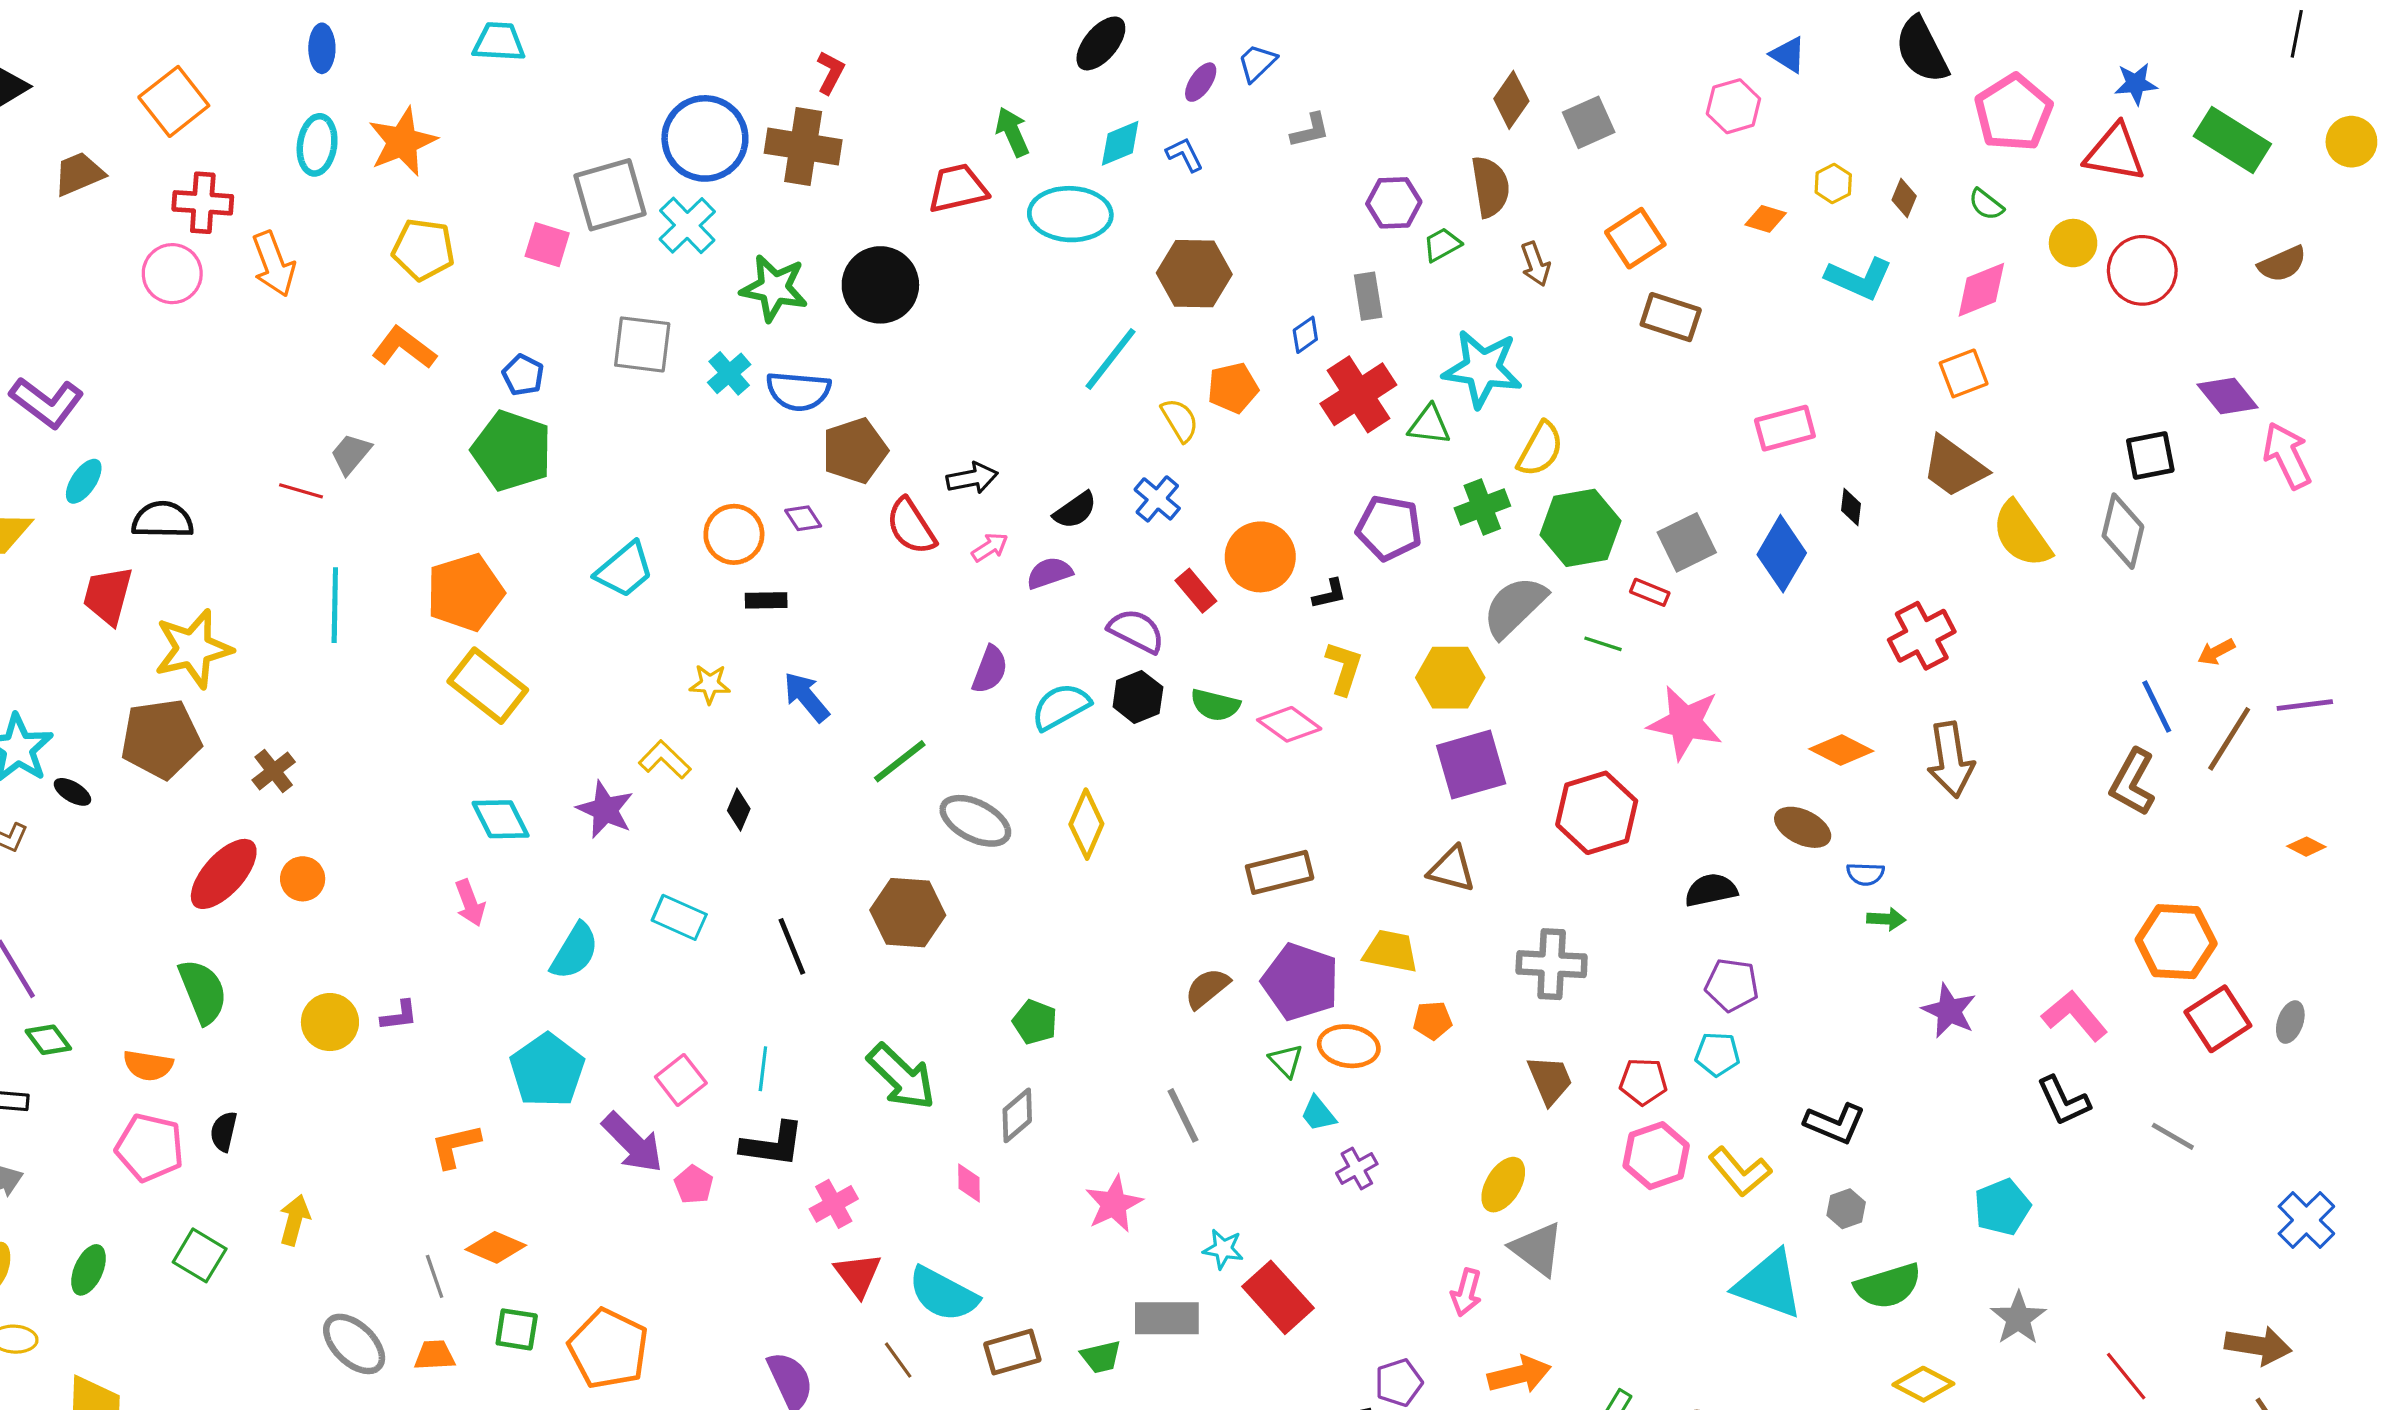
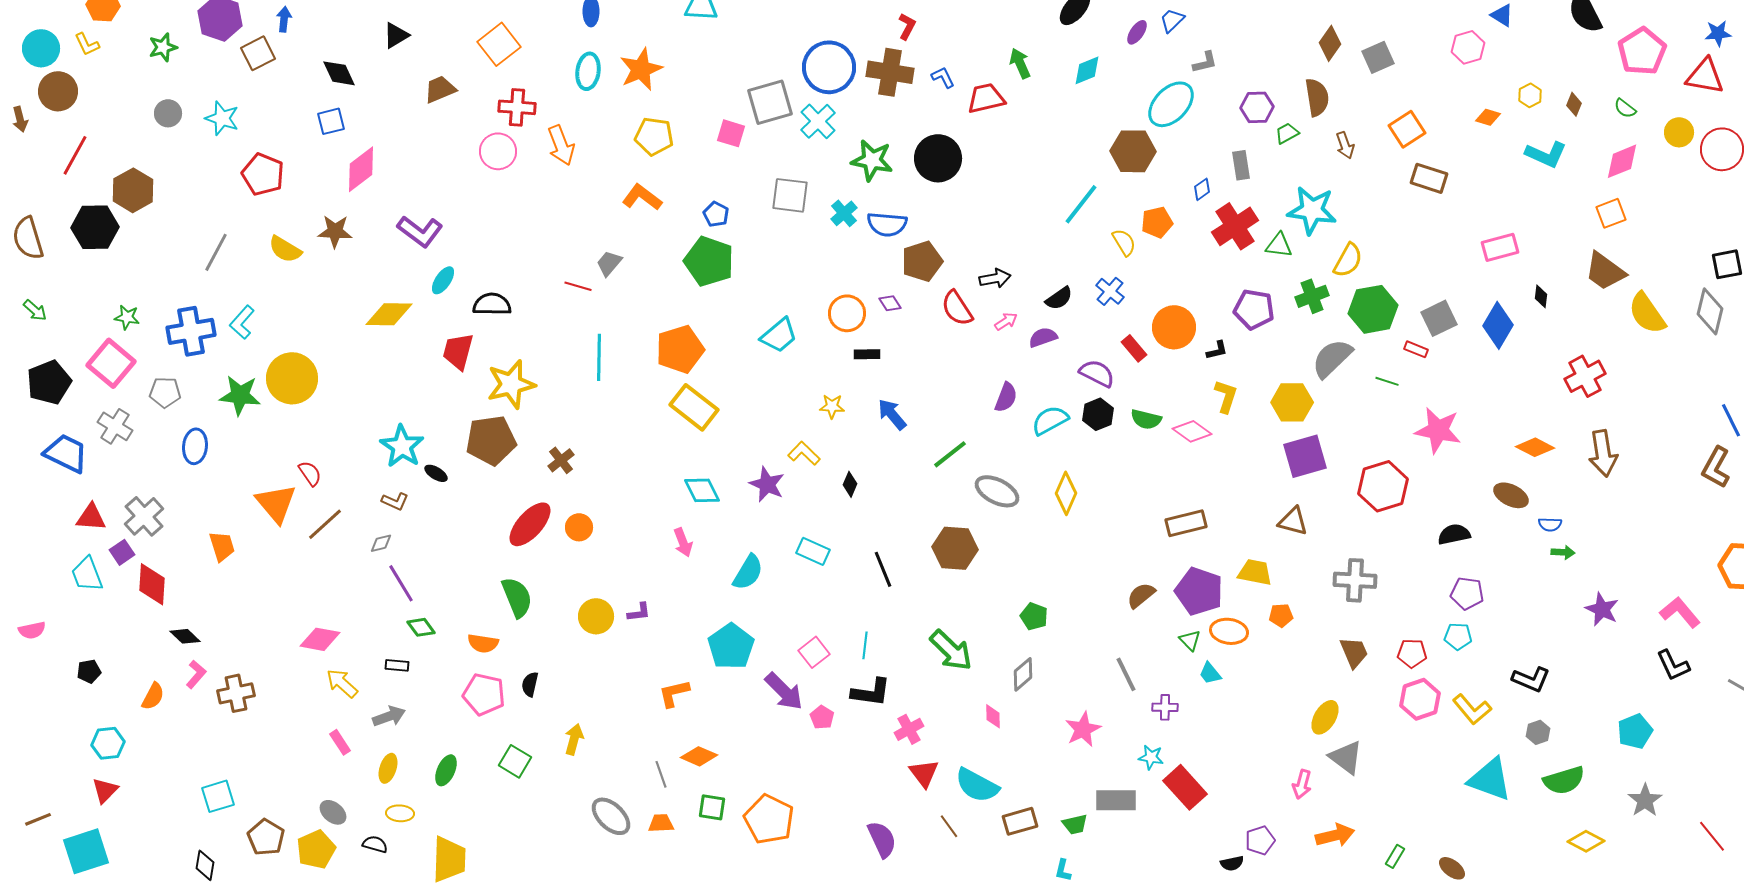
blue L-shape: (1185, 155) -> (943, 77), moved
cyan ellipse: (1070, 214) -> (1171, 104), moved, turned -48
purple cross: (1357, 1169) -> (1165, 707), moved, turned 30

